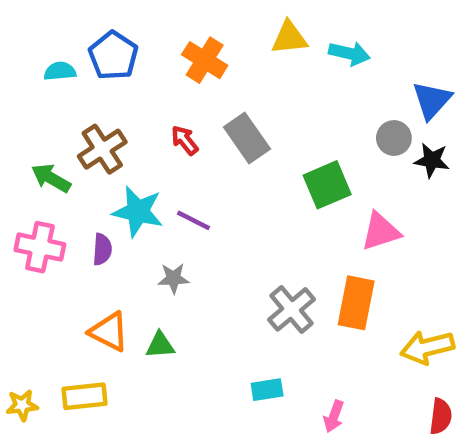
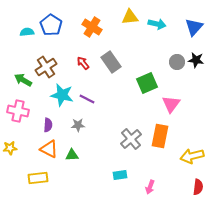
blue triangle: (432, 100) -> (194, 27), moved
black star: (432, 160) -> (196, 60), moved
pink triangle: (381, 232) -> (171, 104), turned -36
purple semicircle: (102, 249) -> (48, 125), moved
yellow star: (22, 405) -> (10, 148), moved

